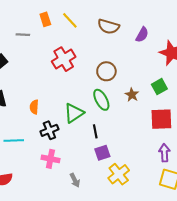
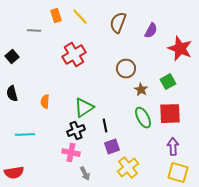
brown semicircle: (108, 26) -> (118, 23), turned 95
brown circle: (106, 71) -> (126, 69), moved
green ellipse: (101, 100) -> (143, 118), moved
black cross: (49, 130) -> (76, 131), moved
pink cross: (50, 159) -> (71, 153), moved

